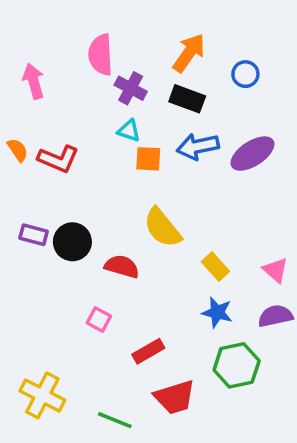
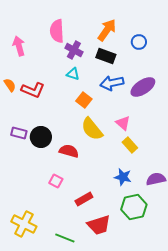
orange square: (148, 159) -> (84, 100), moved, turned 35
yellow rectangle: (215, 267) -> (130, 145), moved
pink triangle: (275, 270) -> (123, 123), moved

